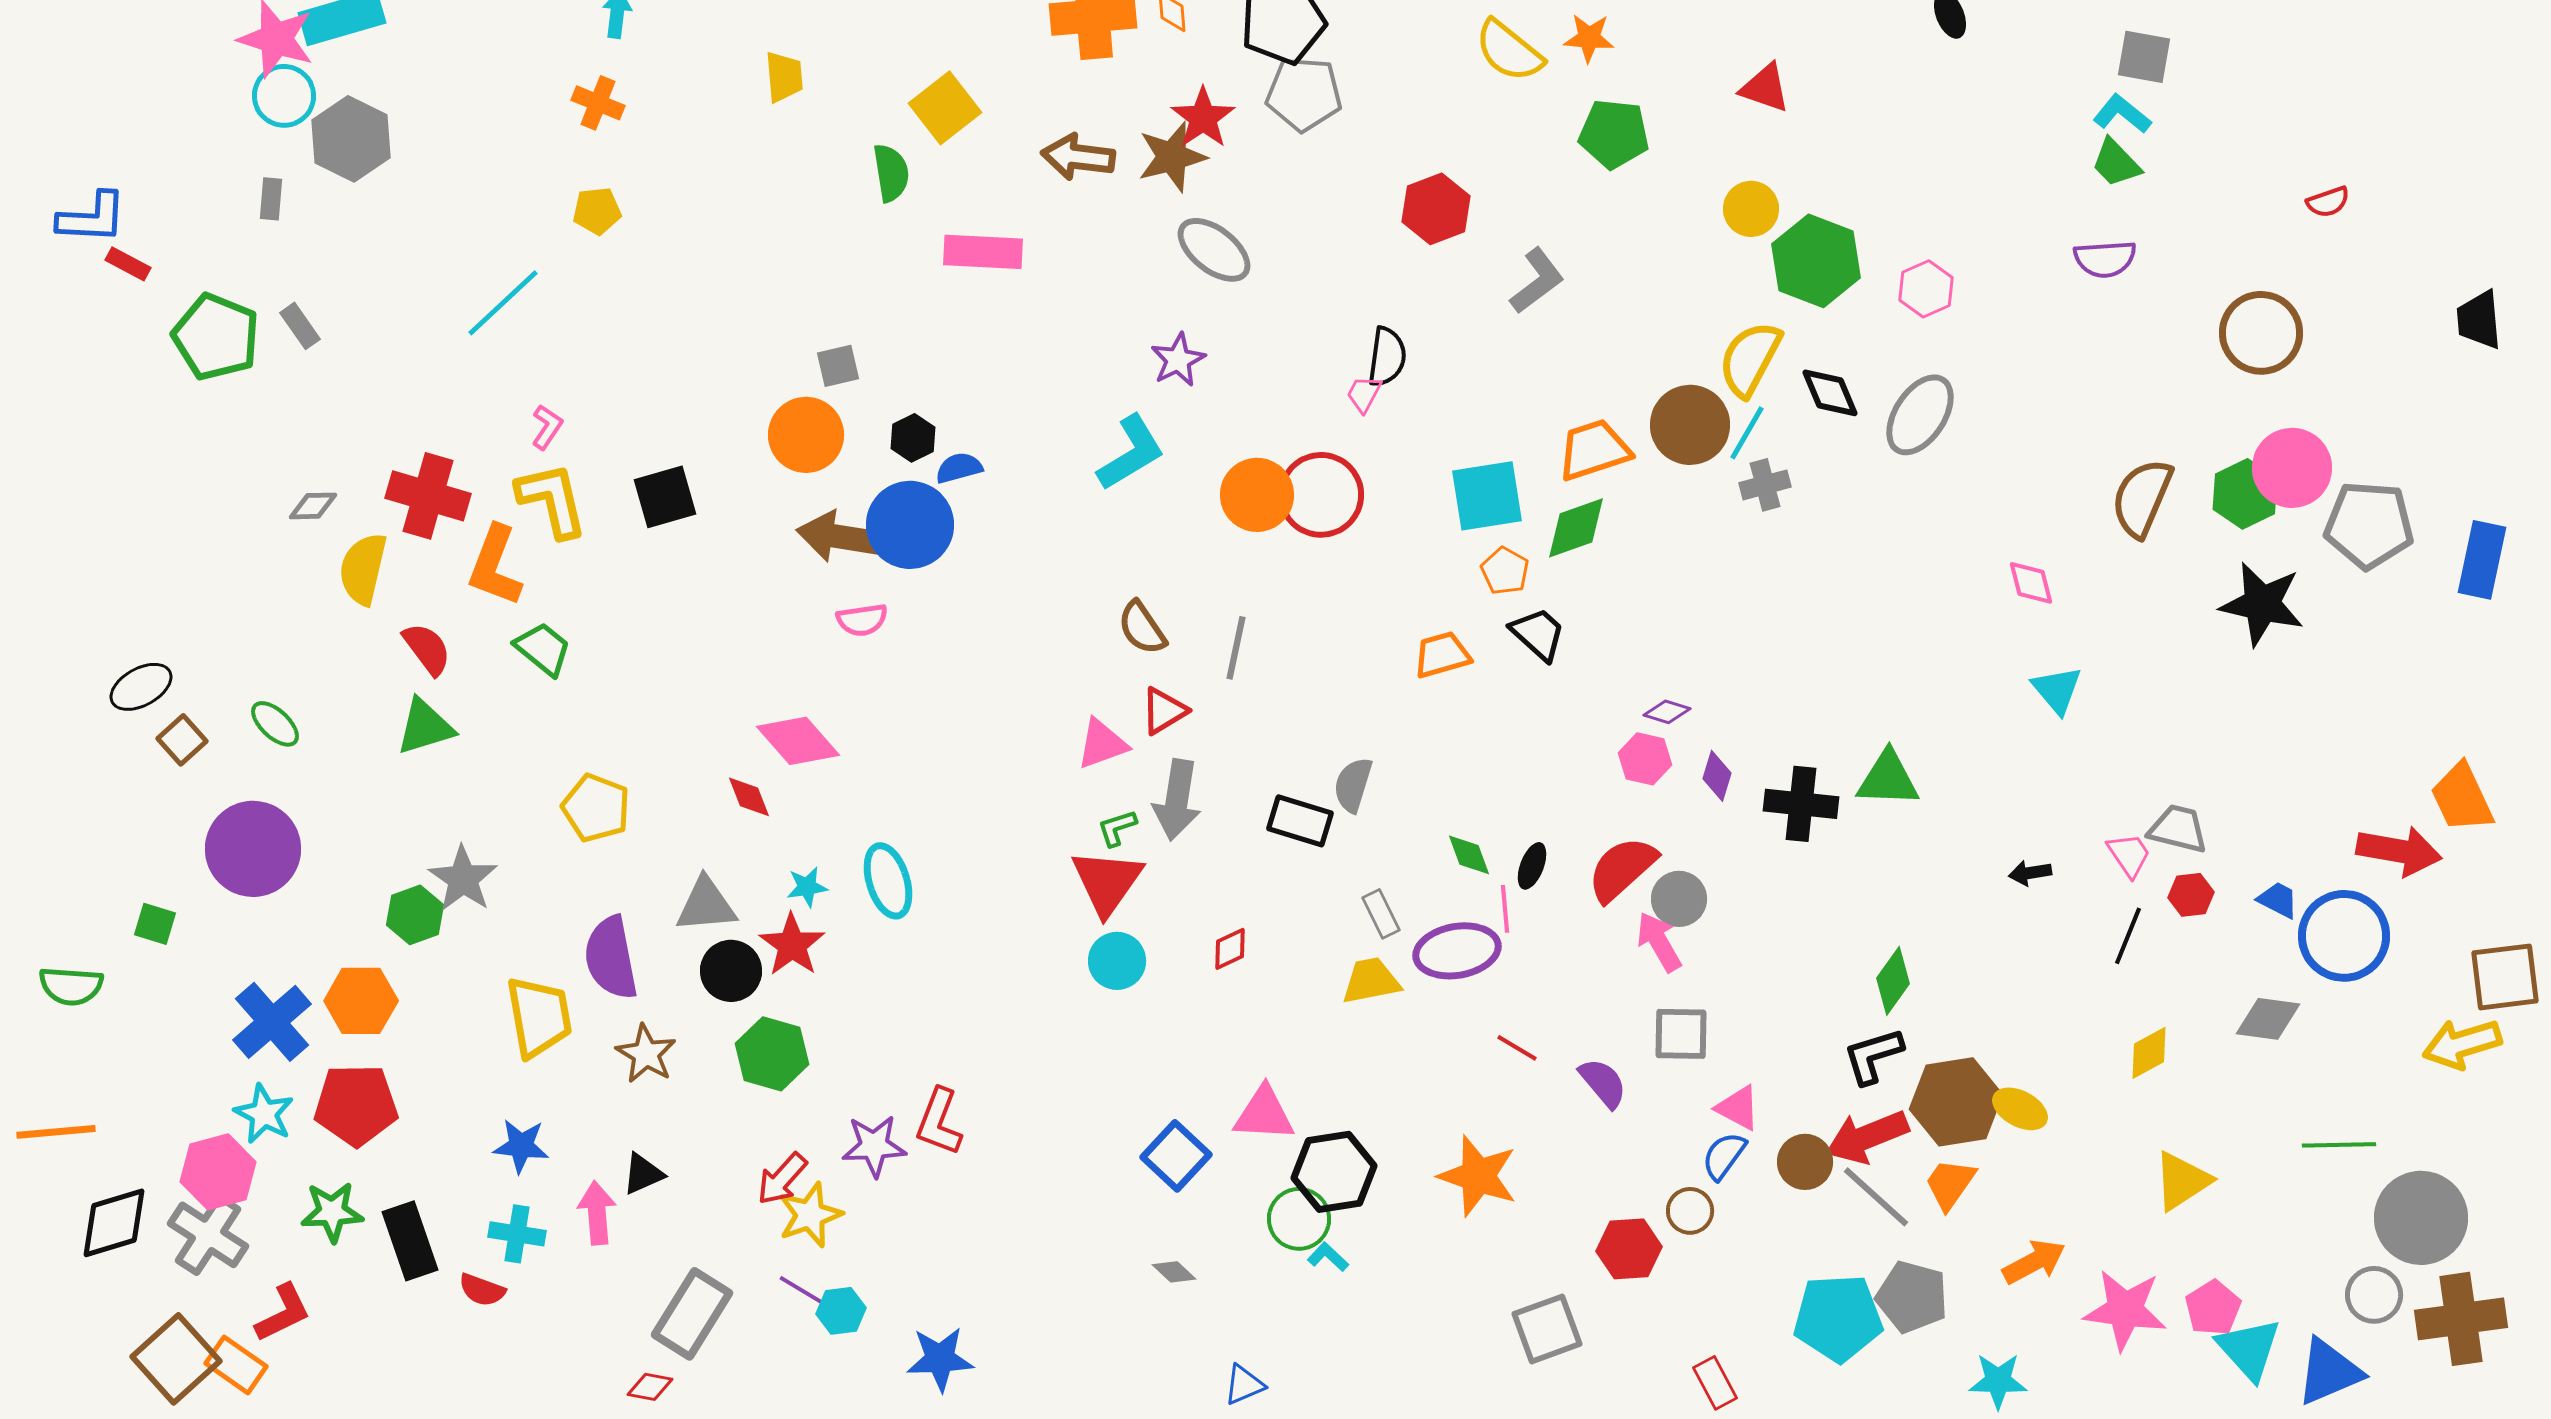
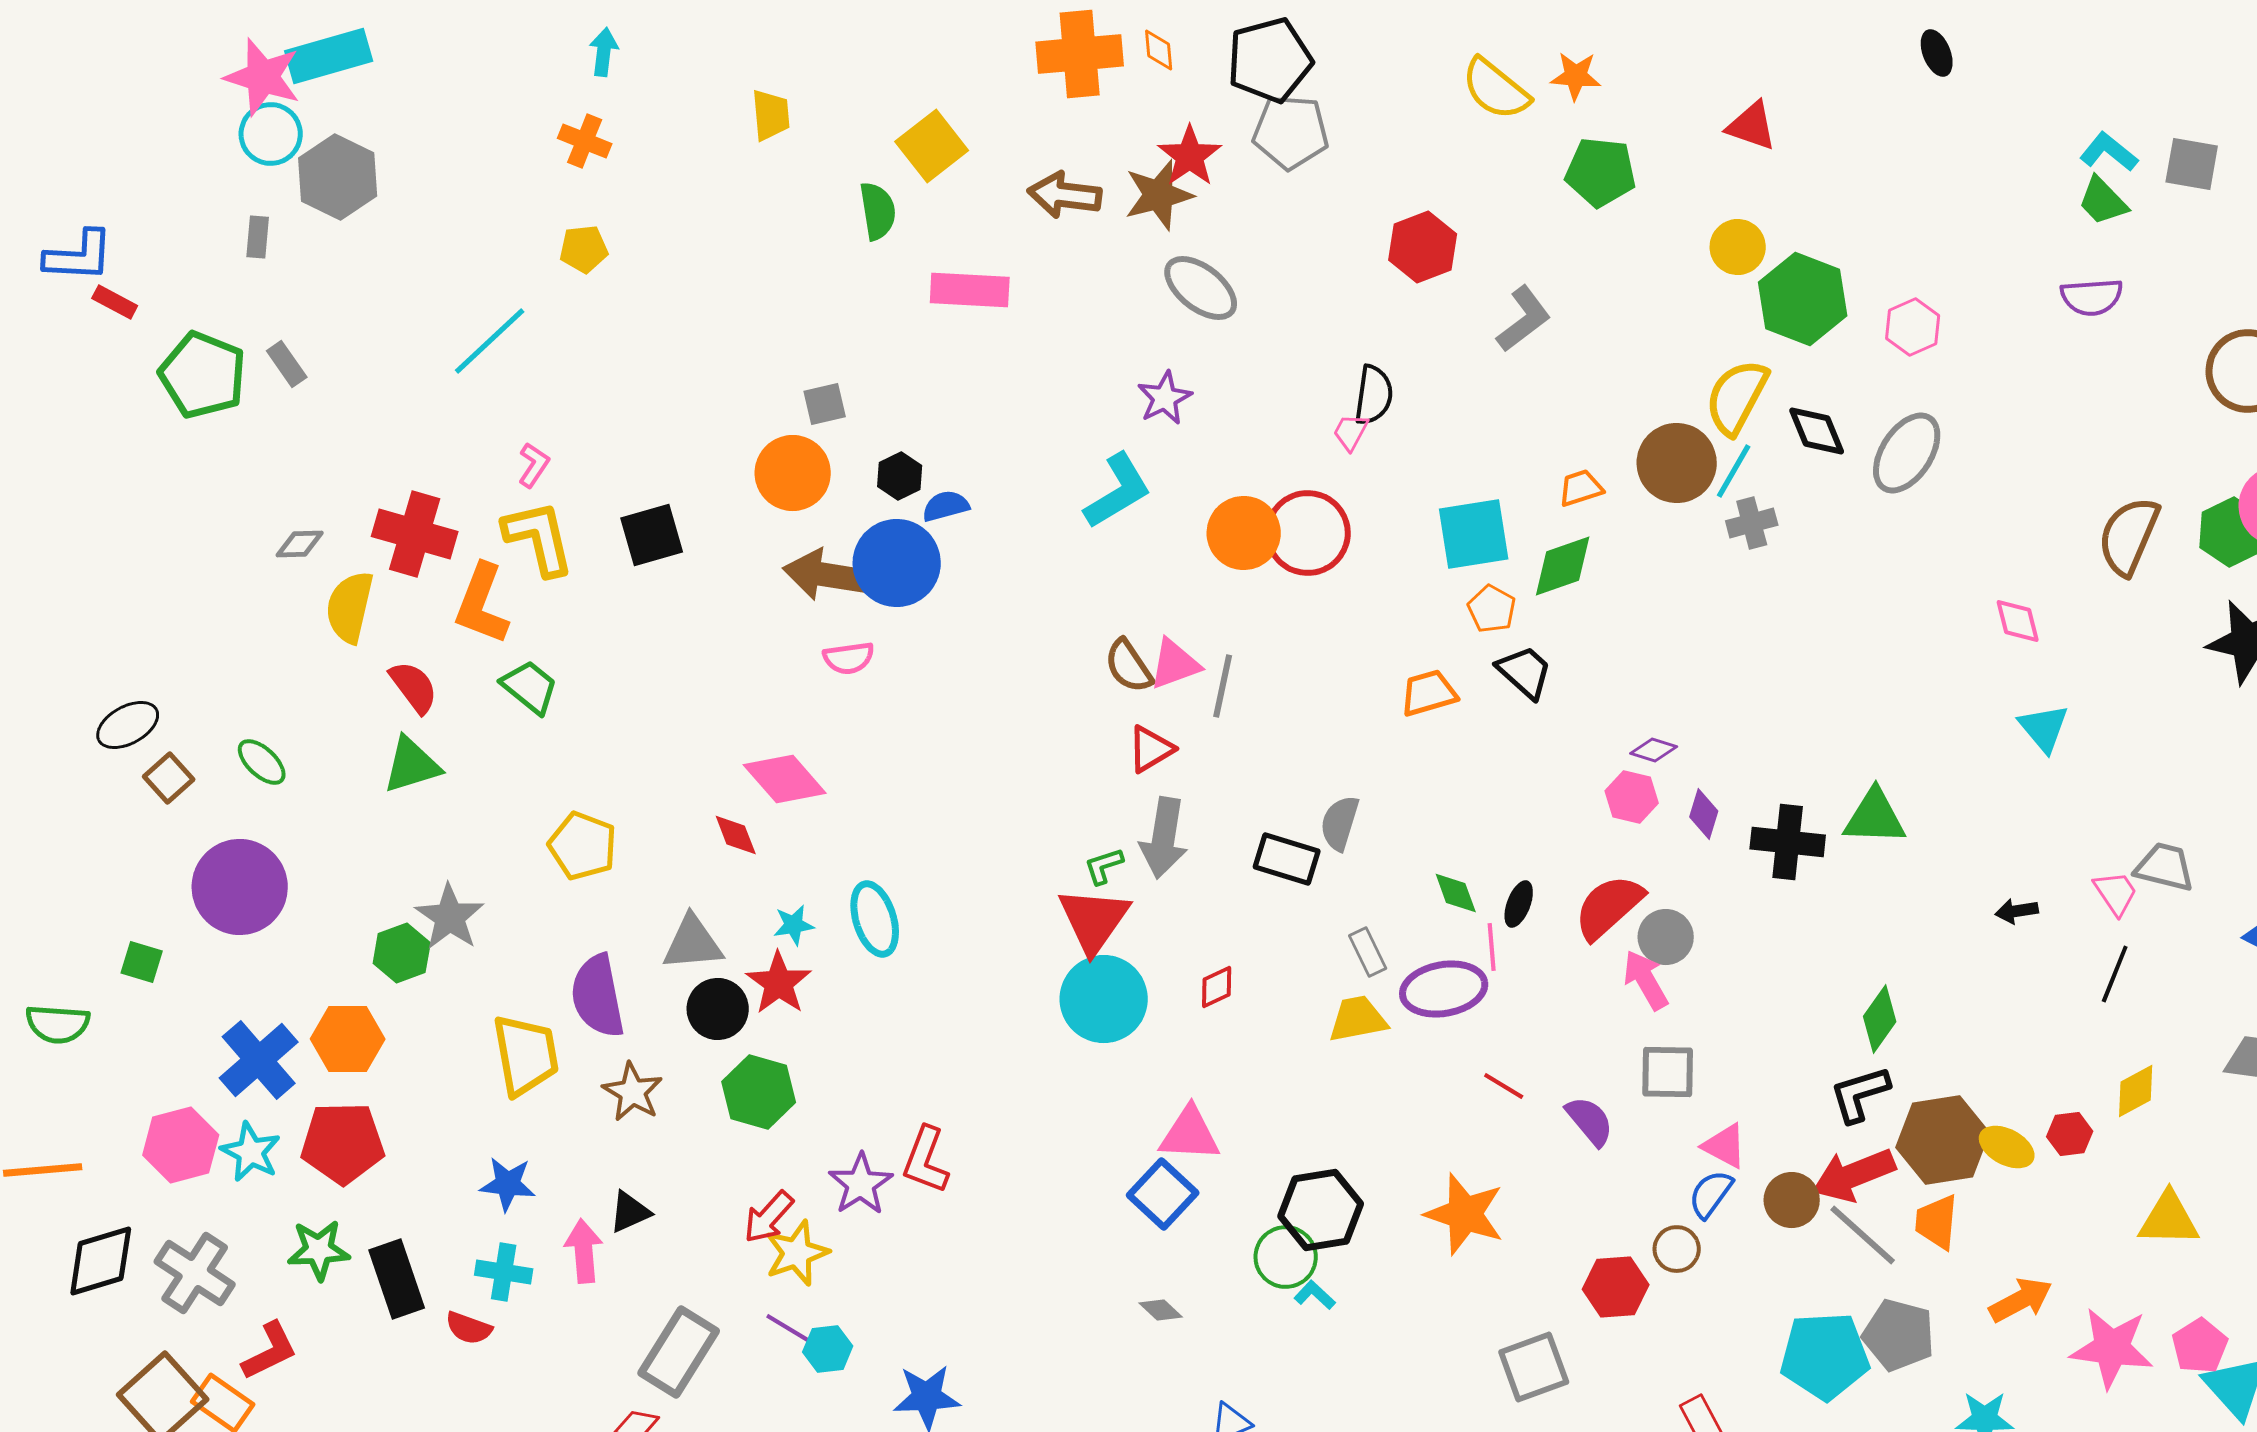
gray square: (2144, 57) -> (2192, 164), moved
orange trapezoid: (1594, 450) -> (1581, 488), size x0.6
pink triangle: (1102, 744) -> (1175, 664), moved
red hexagon: (2191, 895) -> (2070, 1134), moved
cyan circle: (1117, 961) -> (1104, 999), size x1.5
pink triangle: (1264, 1114) -> (1190, 1134), moved
purple star: (874, 1146) -> (861, 1184), turned -30
pink hexagon: (218, 1172) -> (181, 1145), moved
yellow triangle: (2182, 1181) -> (2169, 1219), turned 34
orange trapezoid: (1950, 1184) -> (1937, 1222), turned -30

